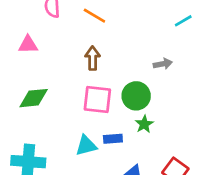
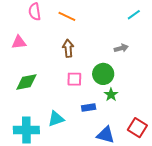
pink square: (97, 100) -> (74, 79), size x0.7
cyan triangle: (86, 146) -> (56, 119), moved

